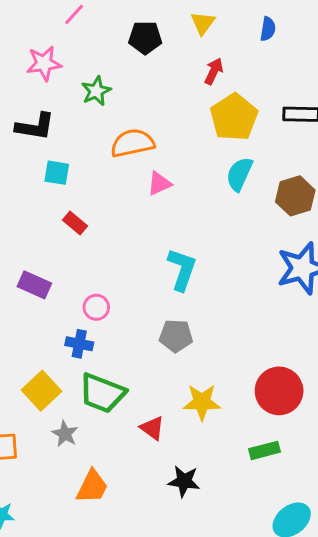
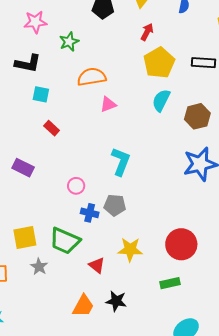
pink circle: (96, 307) -> (76, 186), moved
blue cross: (79, 344) -> (90, 213), moved
yellow square: (42, 391) -> (25, 237), turned 30
orange trapezoid: (92, 487) -> (83, 306), moved

